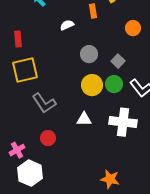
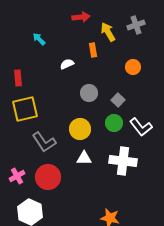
yellow circle: (92, 85) -> (80, 129), moved
red circle: (48, 138) -> (48, 177), size x1.6
pink cross: (17, 150) -> (17, 176), moved

